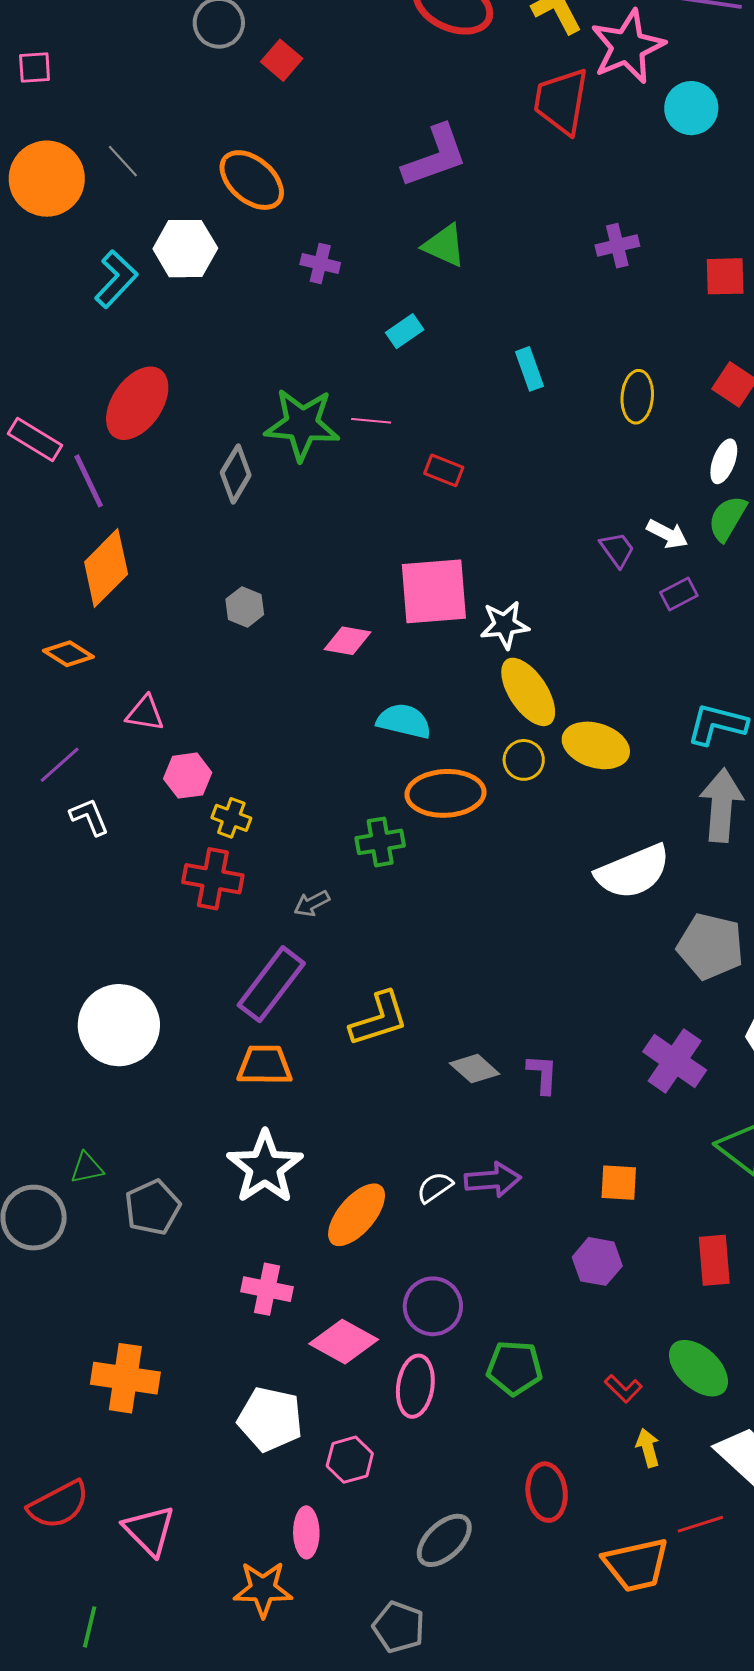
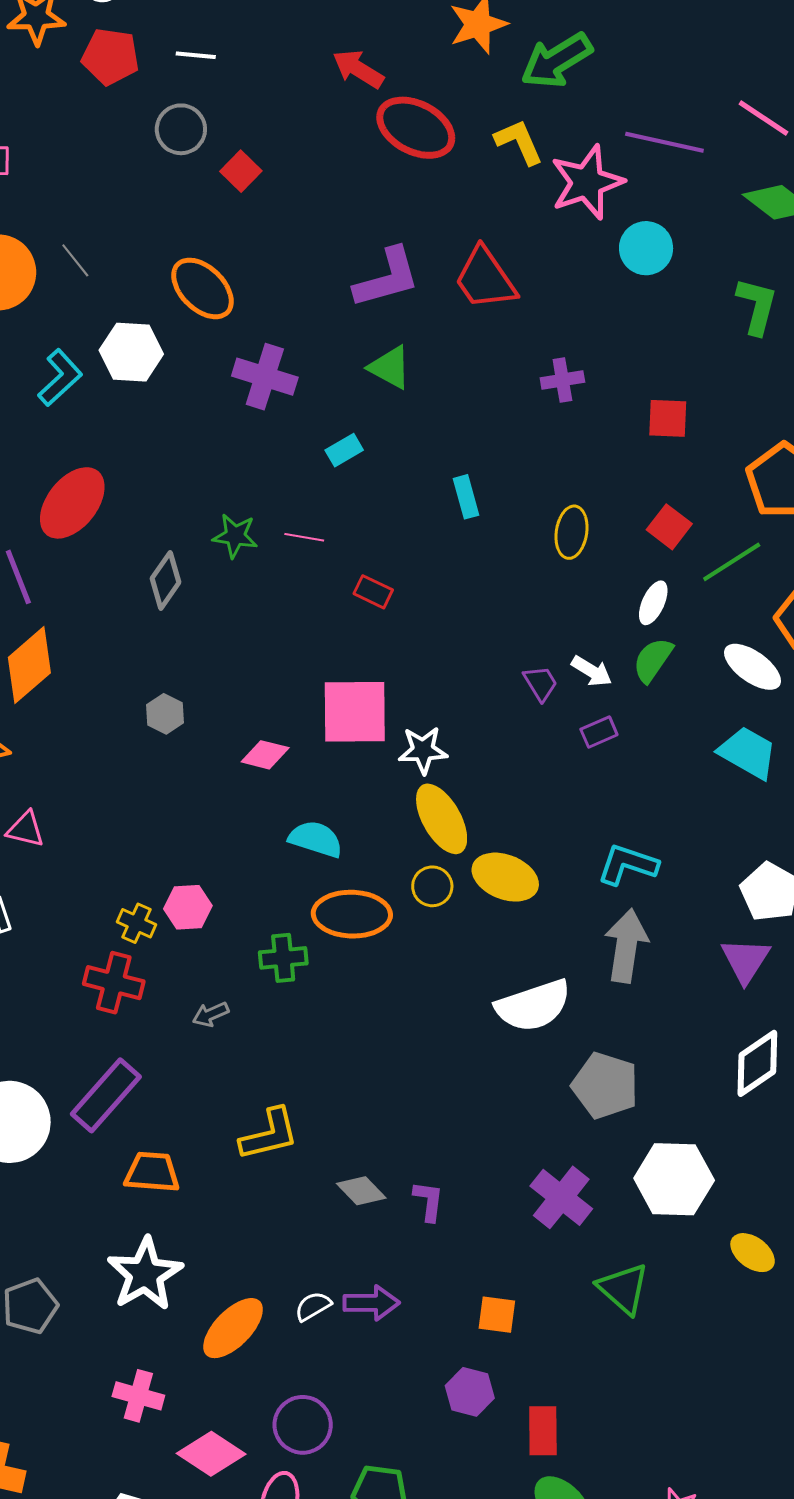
red trapezoid: (561, 101) -> (485, 279), moved, turned -48
purple cross: (320, 263) -> (265, 377), size x1.6
green star: (302, 424) -> (235, 536), size x0.6
pink triangle: (145, 713) -> (26, 829), moved
pink hexagon: (188, 776) -> (188, 907), moved
purple rectangle: (271, 984) -> (106, 1095), moved
red rectangle: (714, 1260) -> (543, 1431), moved

